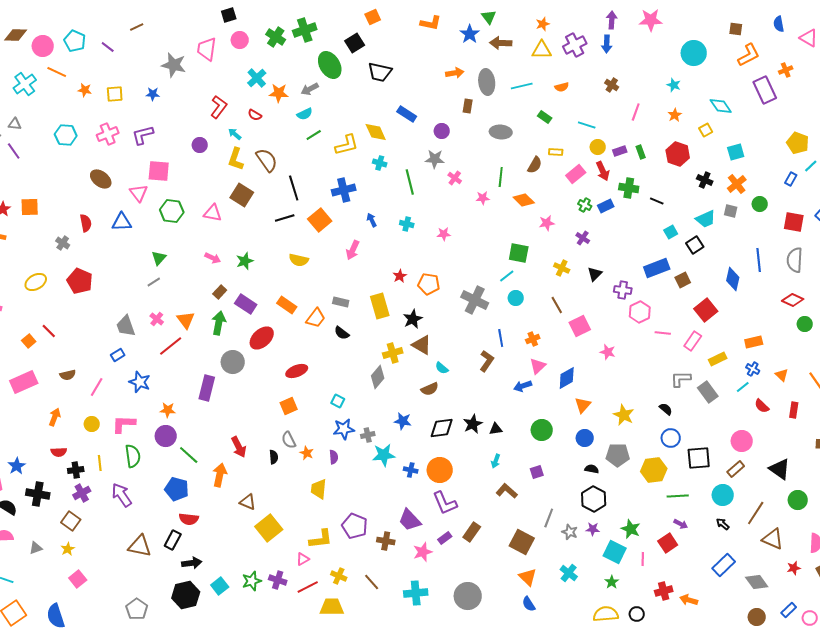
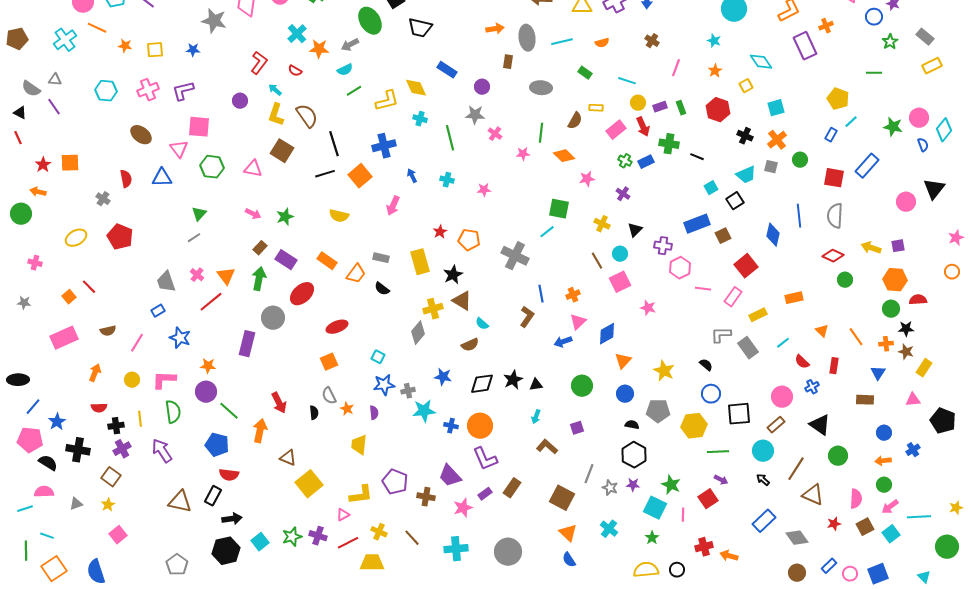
cyan circle: (516, 298) -> (620, 254), moved
blue cross: (753, 369) -> (812, 387), moved, turned 32

